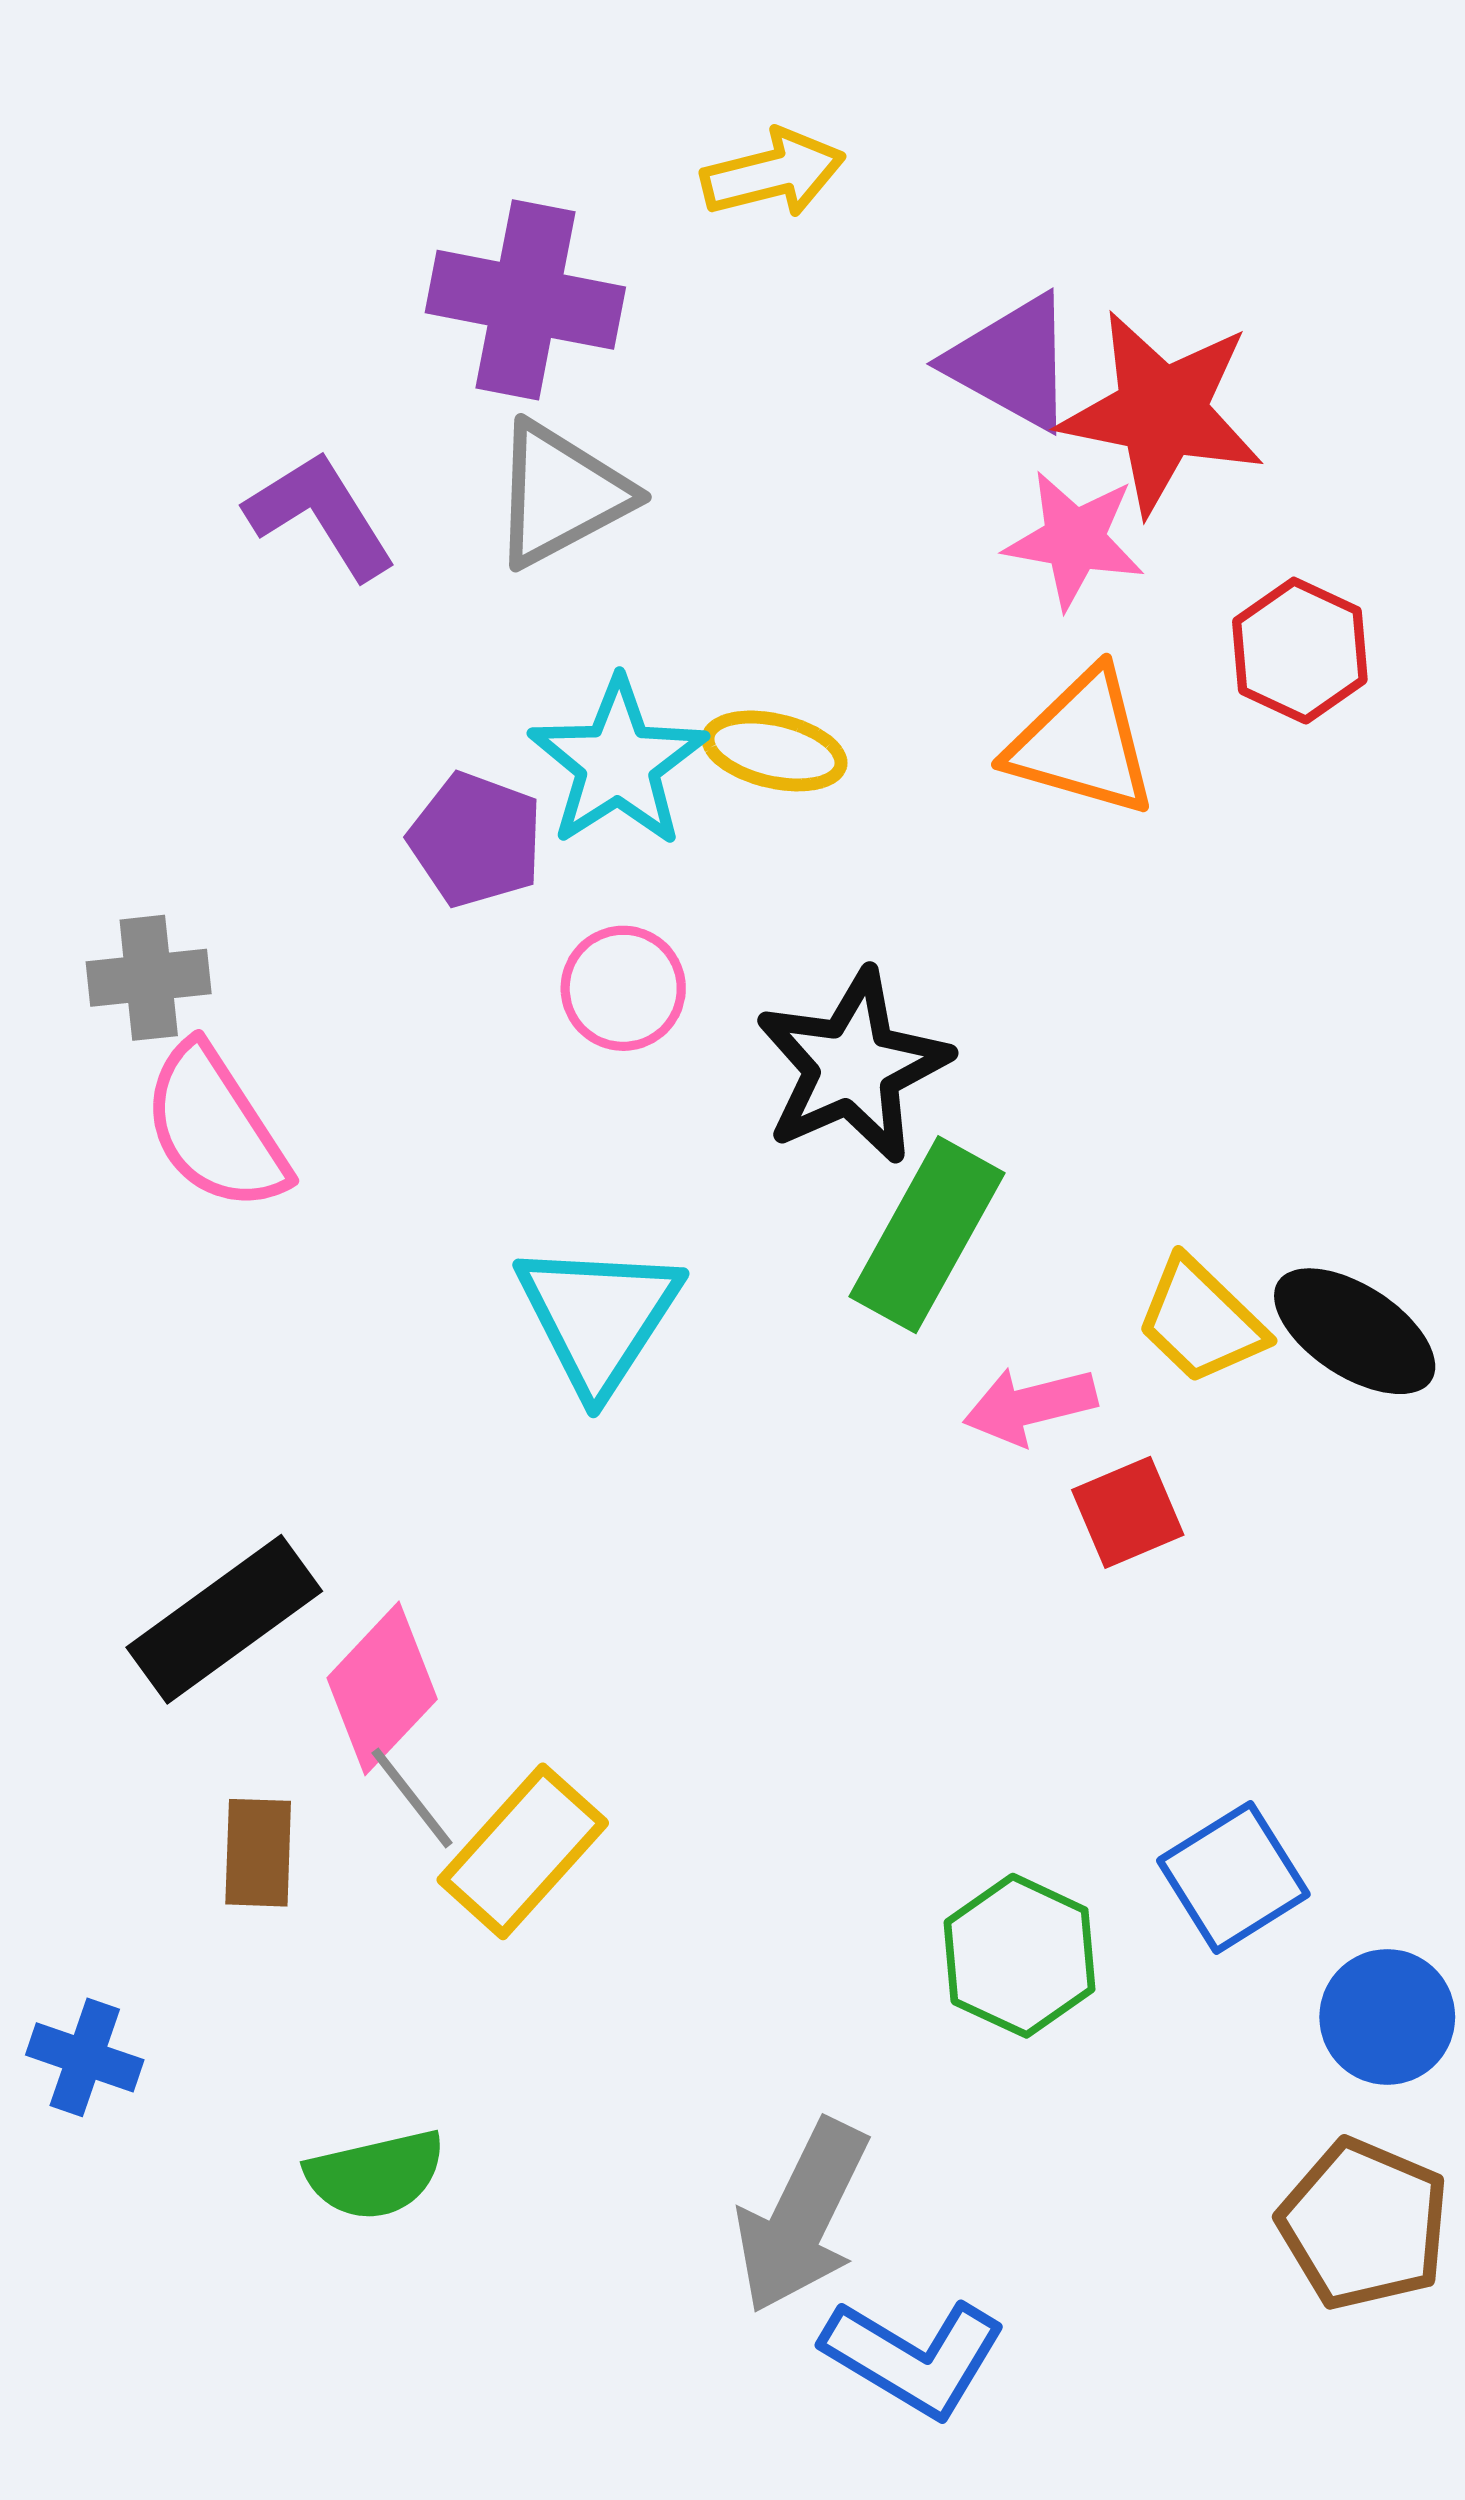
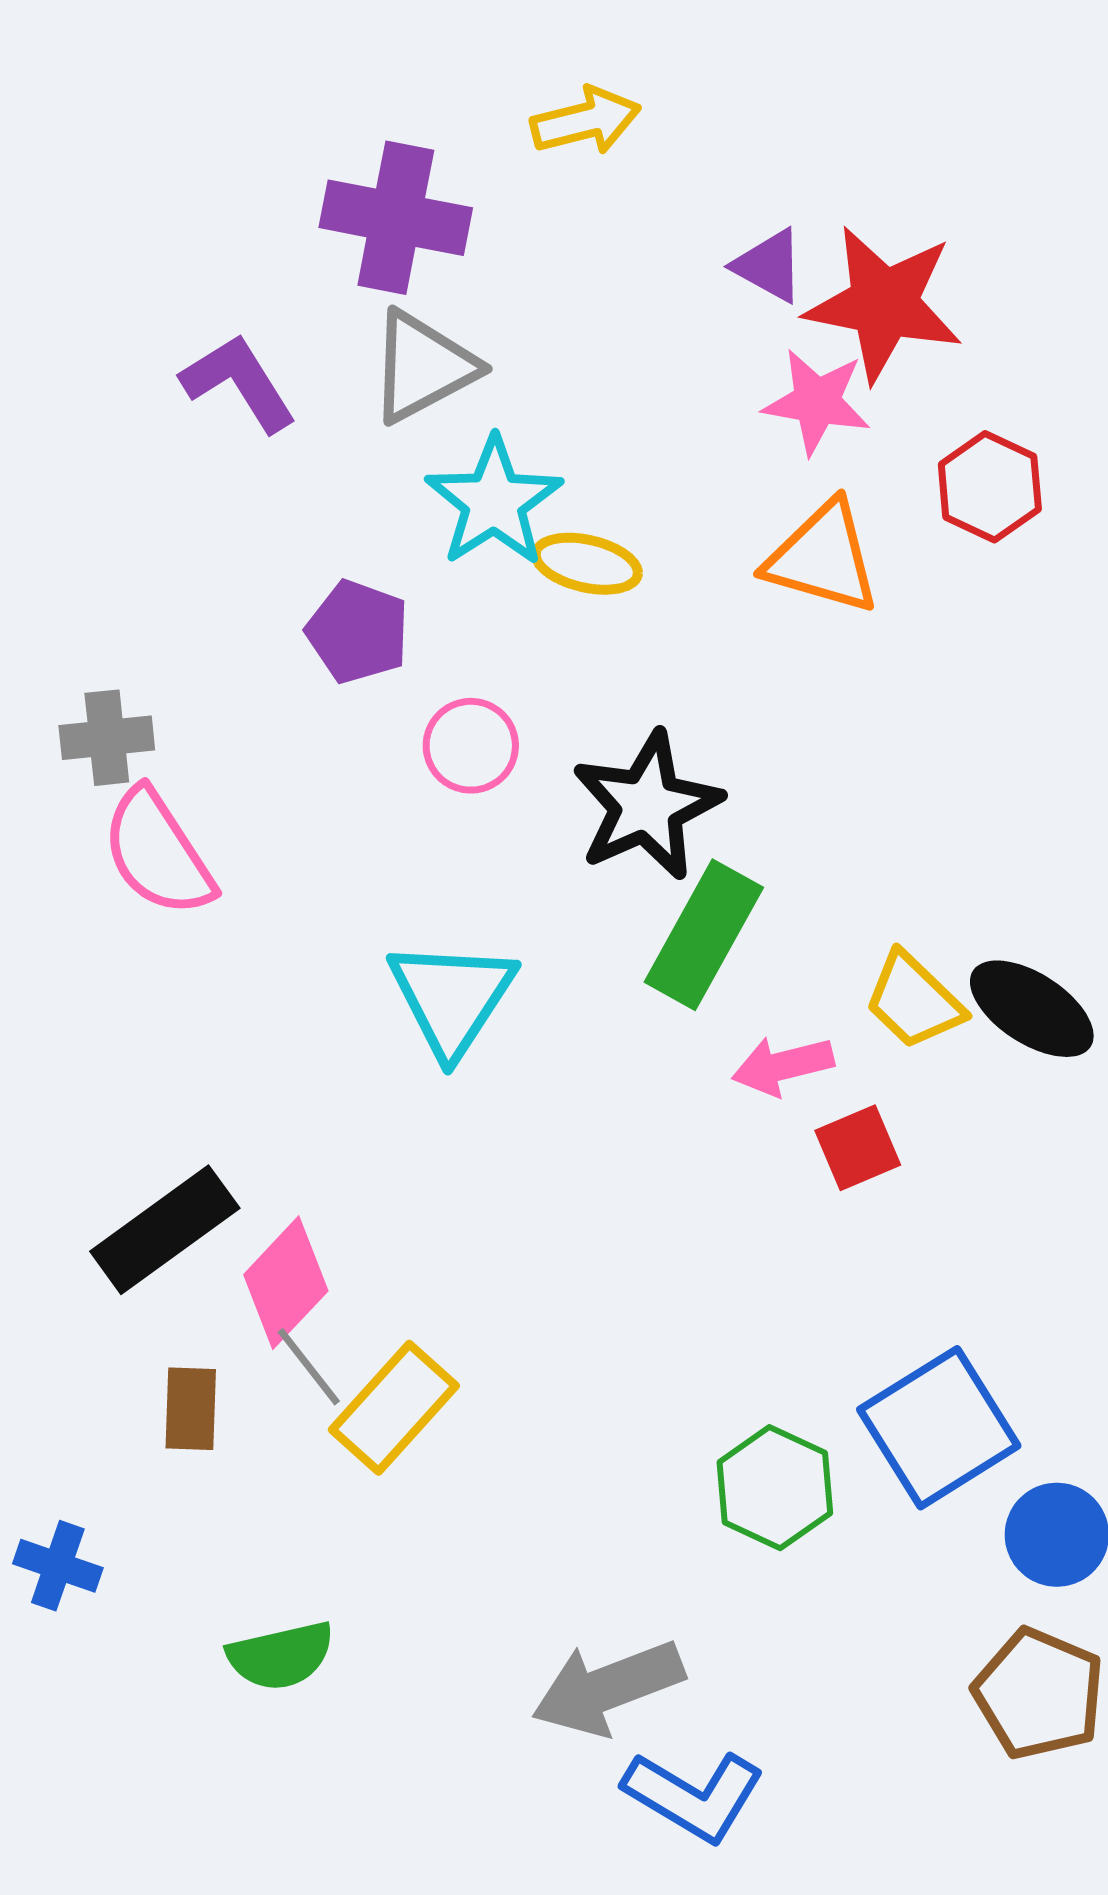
purple triangle: (1012, 362) -> (769, 266), size x0.7
cyan star: (618, 763) -> (494, 502), moved
blue square: (1233, 1877) -> (939, 1428), size x1.4
gray arrow: (802, 2216) -> (608, 1688), turned 43

